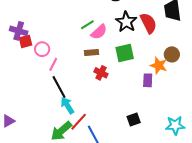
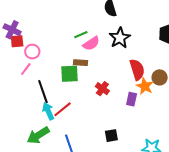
red semicircle: (148, 23) -> (137, 70), moved
green square: (125, 53) -> (70, 74), moved
pink line: (53, 64) -> (26, 69), moved
red cross: (101, 73) -> (102, 89), moved
red line: (79, 122) -> (62, 109), moved

